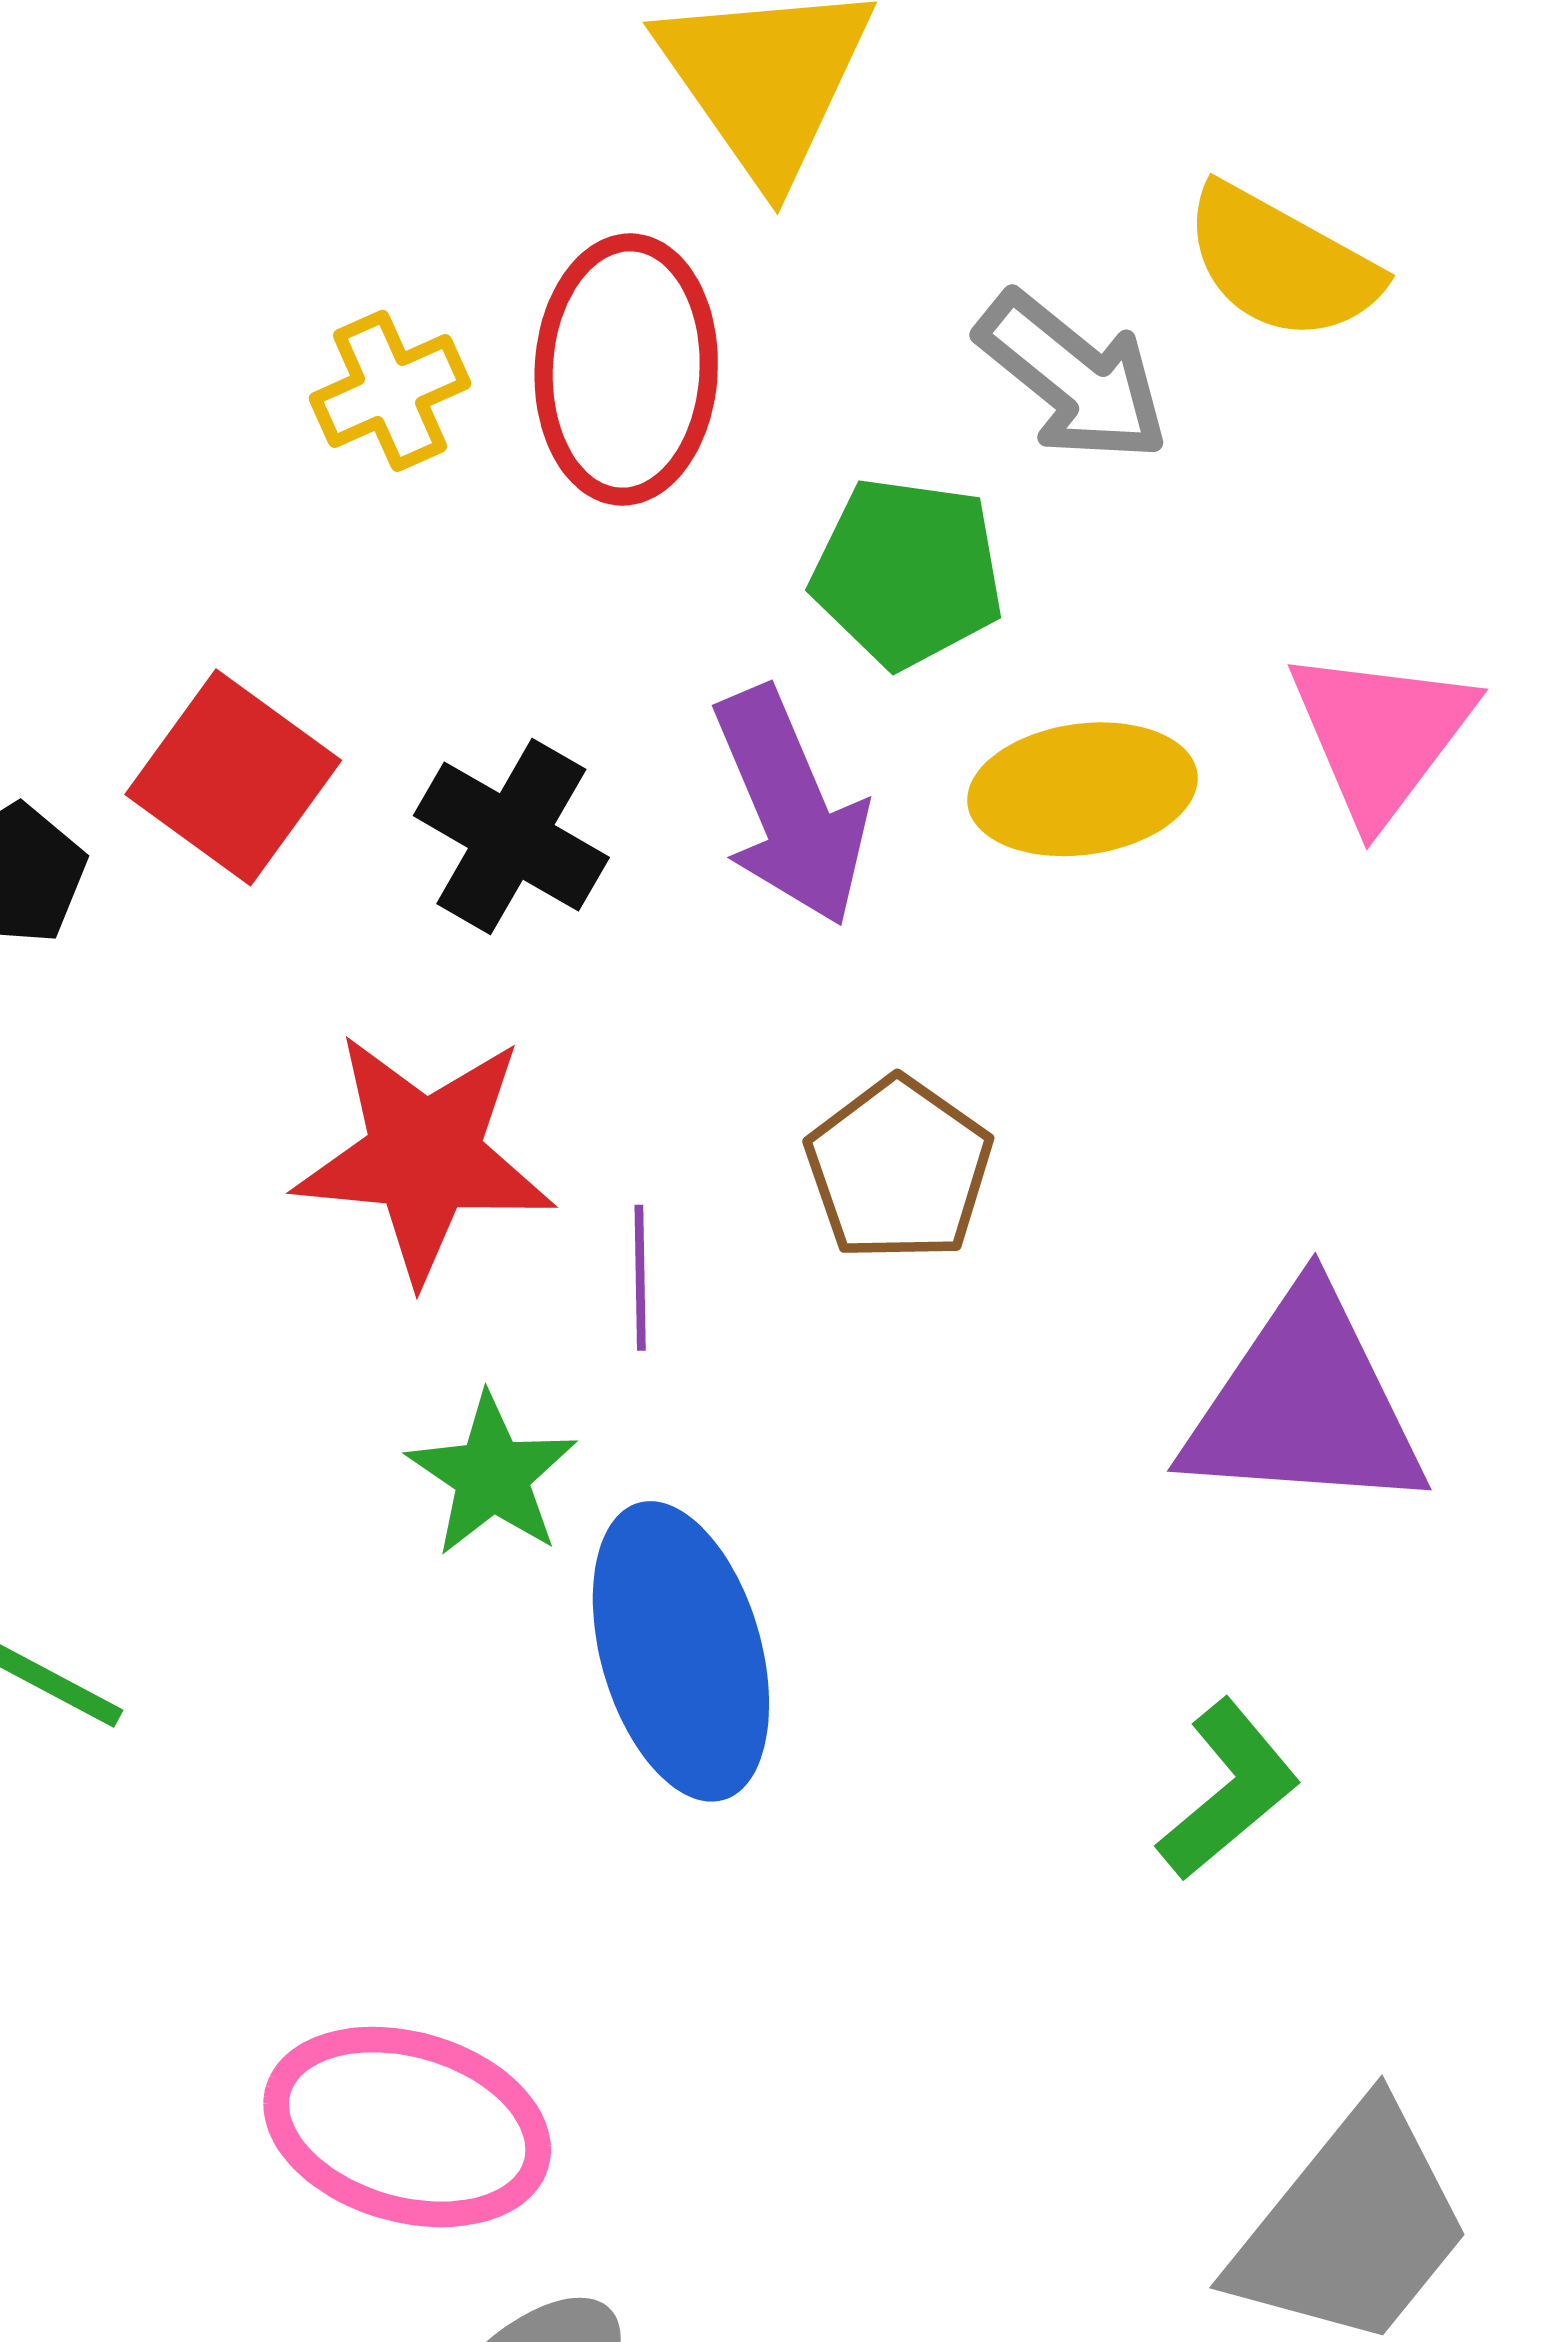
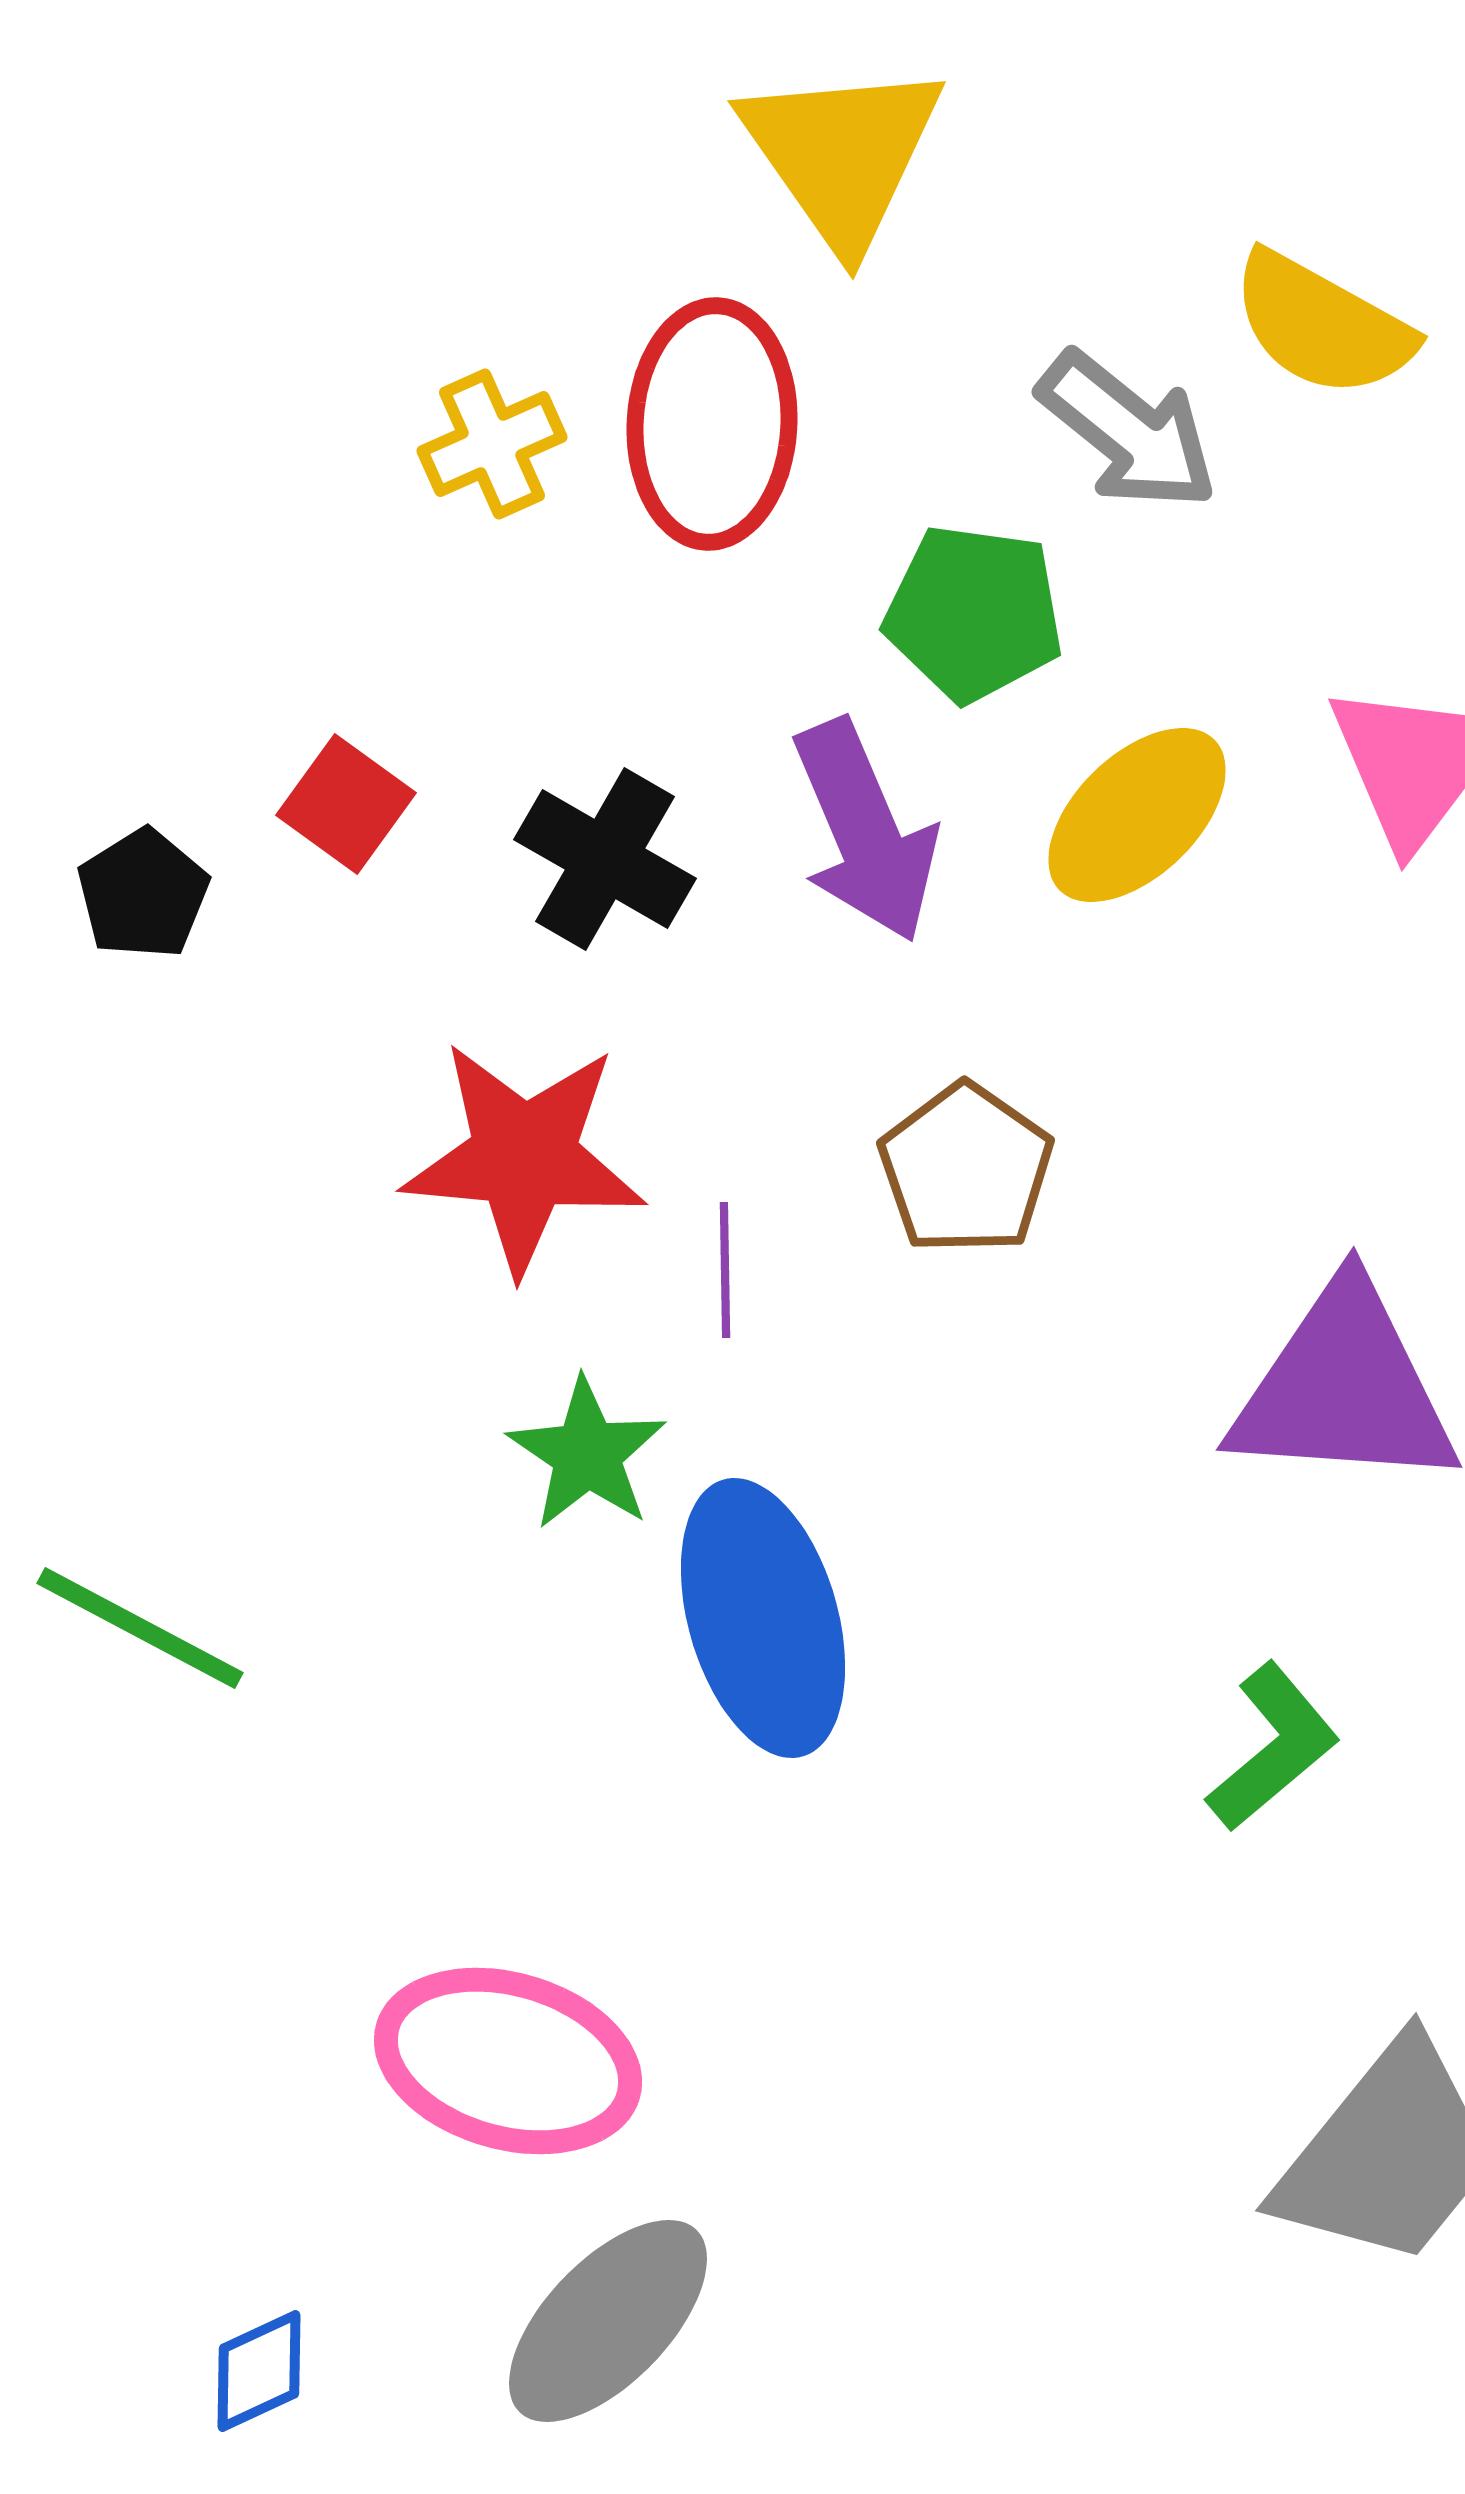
red square: (233, 777) -> (346, 804), size x0.7
yellow ellipse: (1082, 789) -> (1137, 815), turned -36

